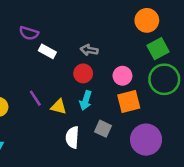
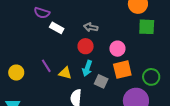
green square: (158, 49) -> (147, 27), turned 30
green circle: (164, 79) -> (151, 77), moved, size x0.7
gray square: (103, 129) -> (101, 81), moved

